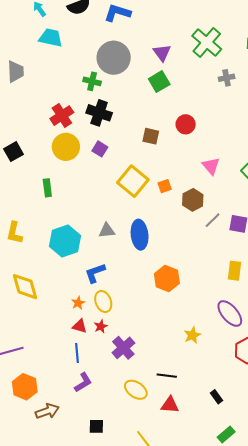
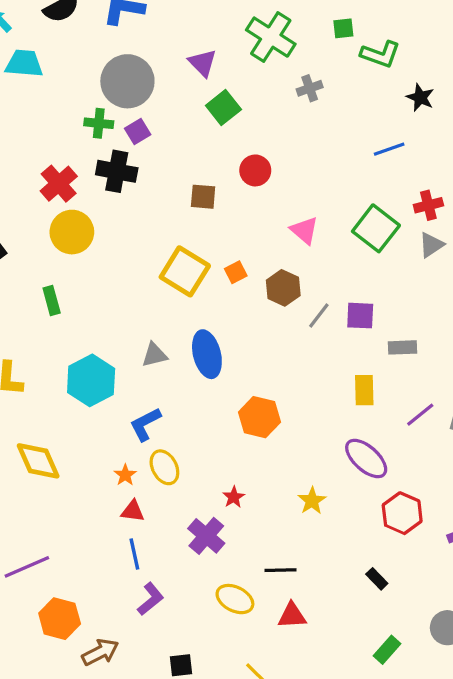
green square: (159, 82) -> (223, 108), moved
purple square: (100, 149) -> (138, 131), moved, turned 35
red star: (101, 326) -> (234, 497), moved
black rectangle: (217, 397) -> (377, 579), moved

